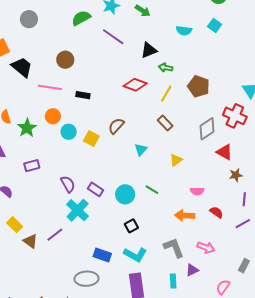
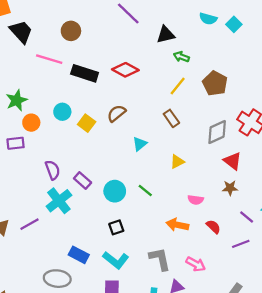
cyan square: (215, 25) -> (234, 24), moved
red diamond: (135, 85) -> (125, 70), moved
black rectangle: (83, 95) -> (85, 73), size x1.6
orange circle: (53, 116) -> (31, 123), moved
brown star: (236, 175) -> (230, 188), moved
purple line: (244, 199) -> (247, 217), turned -64

